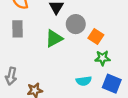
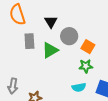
gray rectangle: (17, 29) -> (29, 41), moved
green star: (102, 58) -> (86, 66), moved

